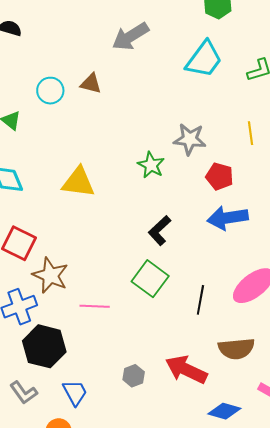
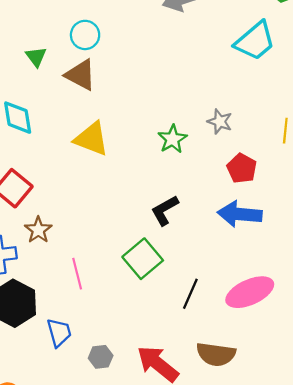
brown triangle: (91, 84) -> (81, 75), moved, size x1.4
gray star: (190, 139) -> (220, 122), size x0.7
brown star: (50, 275) -> (38, 230), size x0.7
pink line: (95, 306) -> (77, 274), turned 60
blue trapezoid: (75, 393) -> (59, 332), moved

